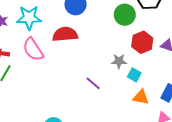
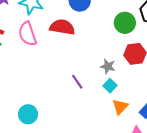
cyan square: (134, 75) -> (110, 86), moved
orange triangle: (141, 97) -> (120, 107), turned 48

